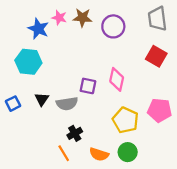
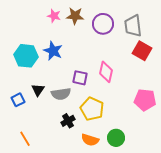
gray trapezoid: (157, 19) -> (133, 26), moved
blue star: (38, 29) -> (53, 51), moved
blue square: (13, 104) -> (18, 100), moved
yellow pentagon: (125, 120) -> (92, 109), moved
orange line: (64, 153) -> (25, 139), moved

